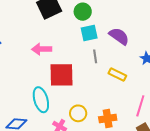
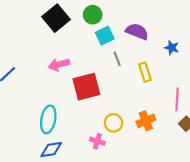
yellow rectangle: (117, 75) -> (145, 72), turned 60
cyan ellipse: (41, 100) -> (48, 119), moved, turned 40

